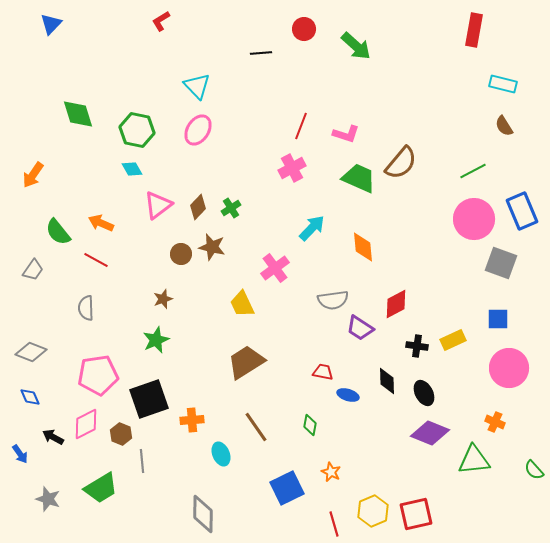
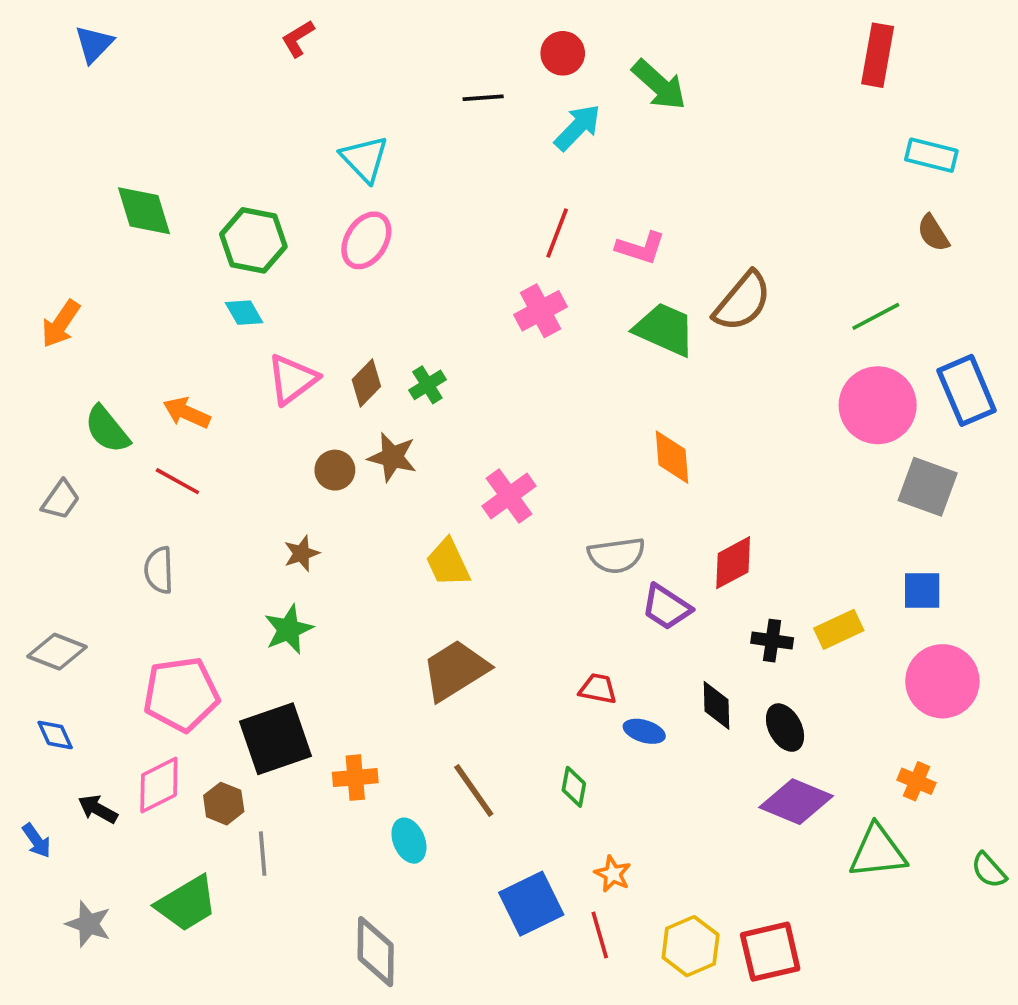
cyan arrow: (312, 228) -> (578, 127), moved
red line: (334, 524) -> (600, 935), moved

